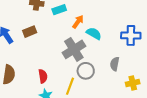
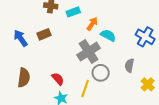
blue cross: (131, 35) -> (145, 37), turned 30
red semicircle: (43, 76) -> (58, 79), turned -32
yellow cross: (133, 83) -> (148, 84), turned -32

